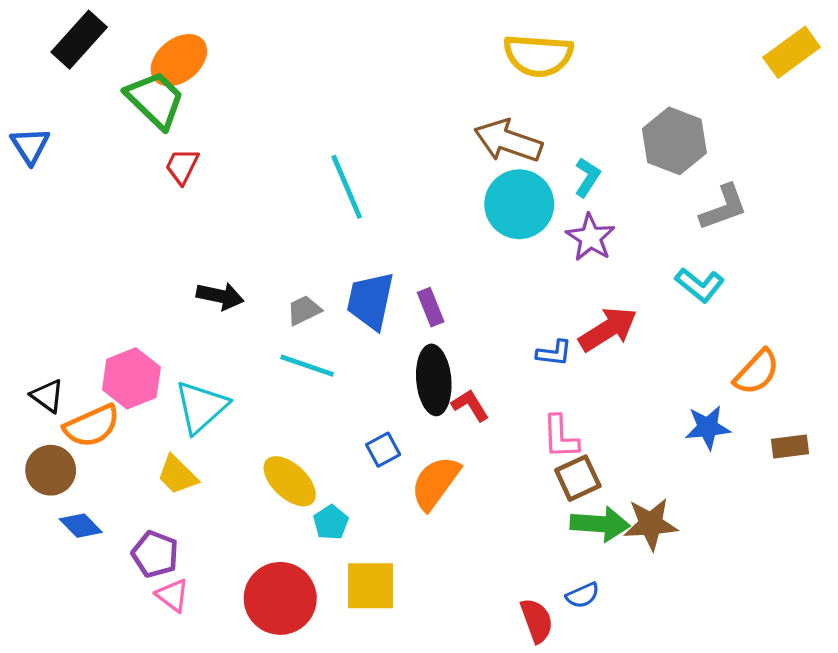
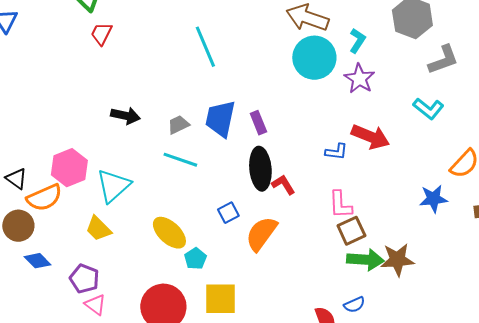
red arrow: (608, 329) -> (370, 137), turned 54

